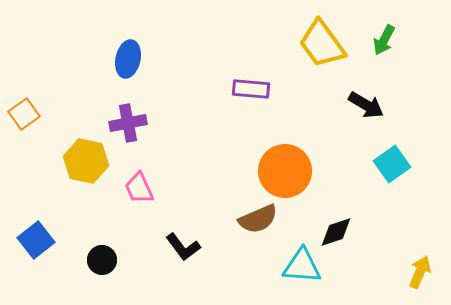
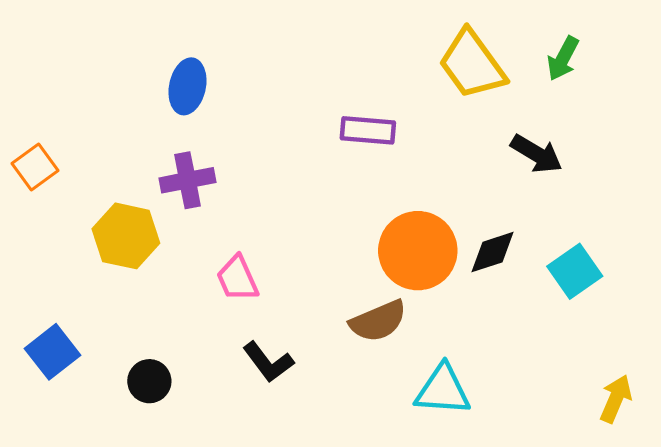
cyan square: (392, 164) -> (575, 271), moved
pink trapezoid: (139, 188) -> (237, 279), moved
black diamond: (336, 232) -> (493, 252), moved

